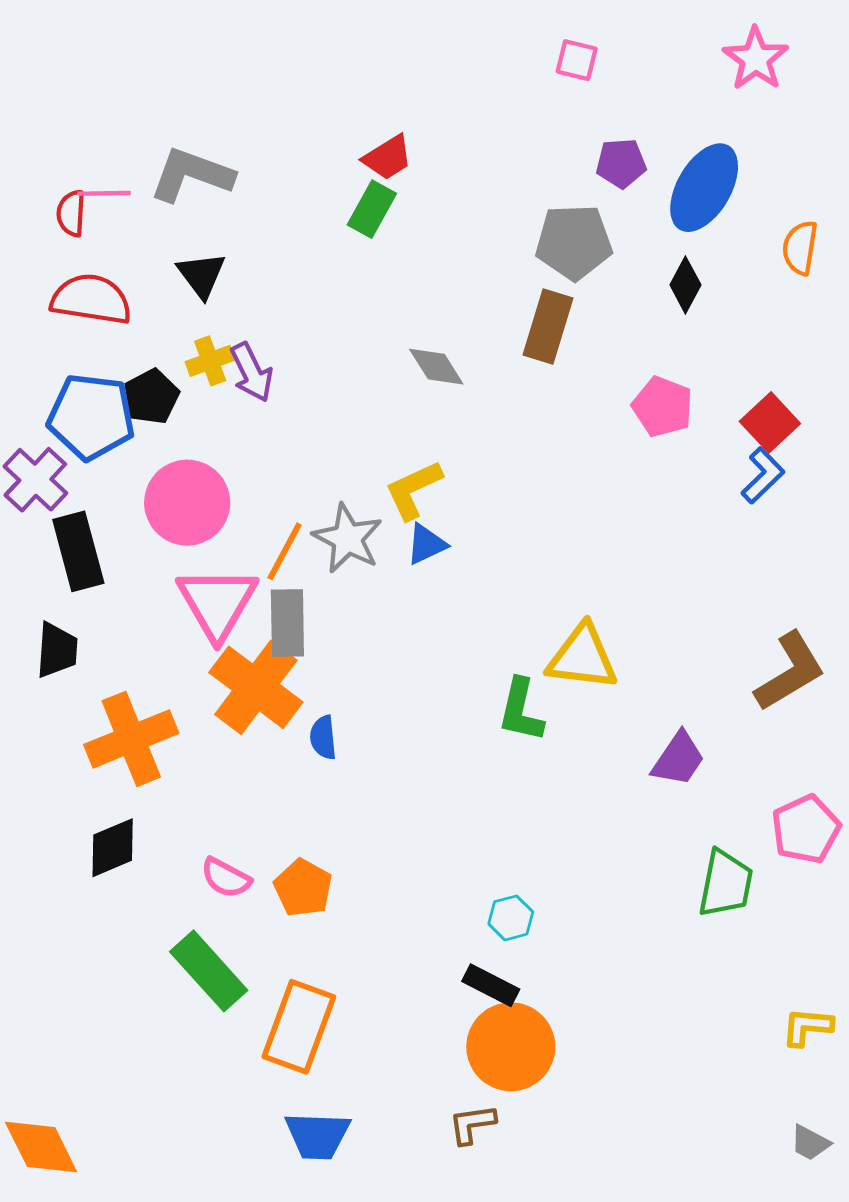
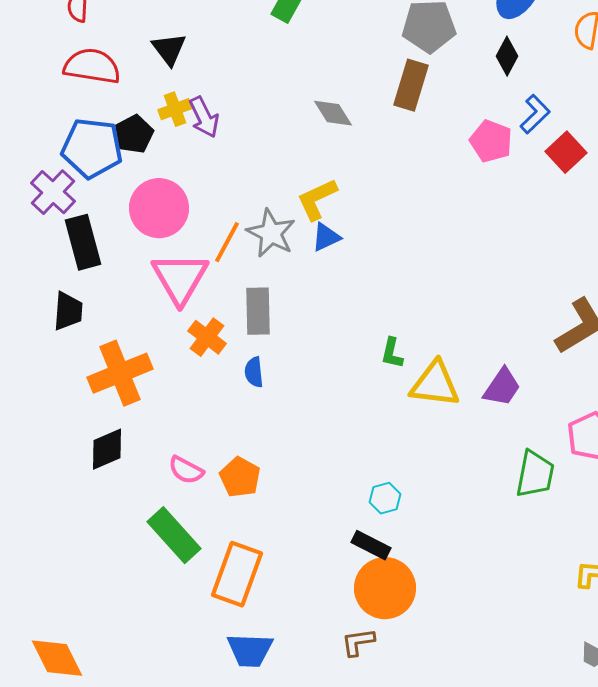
blue L-shape: (763, 475) -> (535, 114), moved
gray rectangle: (287, 623) -> (258, 311), moved
yellow triangle: (582, 657) -> (435, 384), moved
orange cross: (256, 687) -> (207, 337), size x0.6
green L-shape: (521, 710) -> (392, 353), size x0.7

